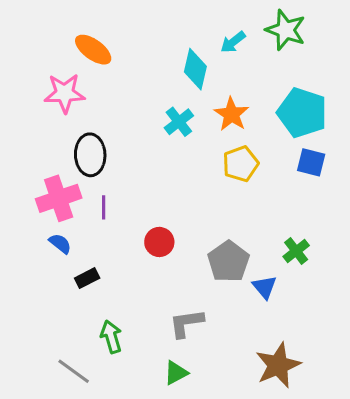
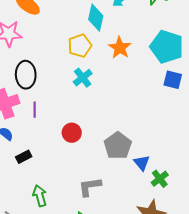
cyan cross: (179, 122) -> (83, 78), moved
yellow pentagon: (240, 164) -> (80, 46), moved
green cross: (296, 251) -> (160, 179), moved

